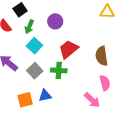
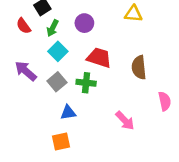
yellow triangle: (107, 12) -> (133, 14), moved
red trapezoid: (69, 49) -> (99, 58), turned 55
pink semicircle: (105, 83) -> (165, 101), moved
orange square: (25, 100) -> (61, 142), moved

